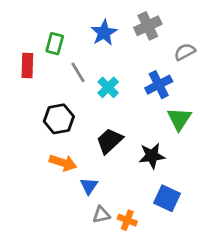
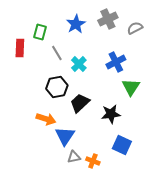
gray semicircle: (185, 52) -> (135, 28), moved
black hexagon: (59, 119) -> (57, 87), moved
blue triangle: (89, 186) -> (65, 136), size x1.5

